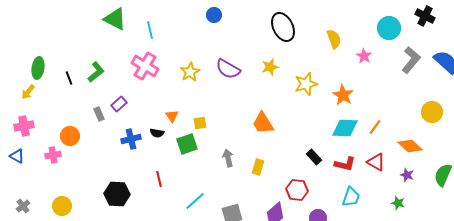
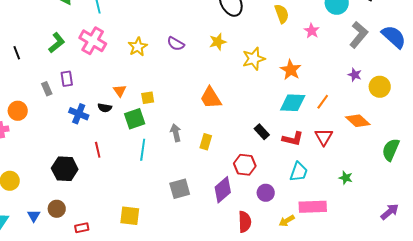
purple semicircle: (228, 69) -> (176, 44), size x0.7
green L-shape: (96, 72) -> (57, 43), moved
purple rectangle: (119, 104) -> (67, 79), turned -56
blue cross: (131, 139) -> (79, 114), turned 36
red triangle: (376, 162) -> (324, 137), turned 30
purple star: (407, 175) -> (355, 75), moved
red line: (159, 179) -> (98, 150), moved
cyan line: (195, 201) -> (143, 150), moved, turned -40

